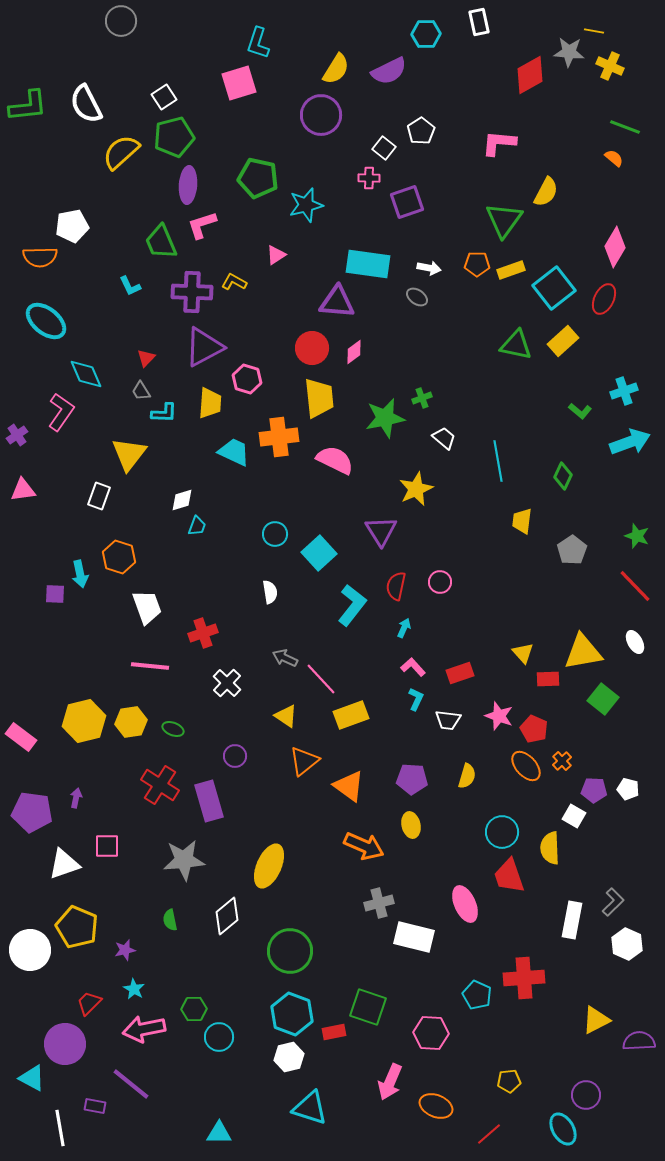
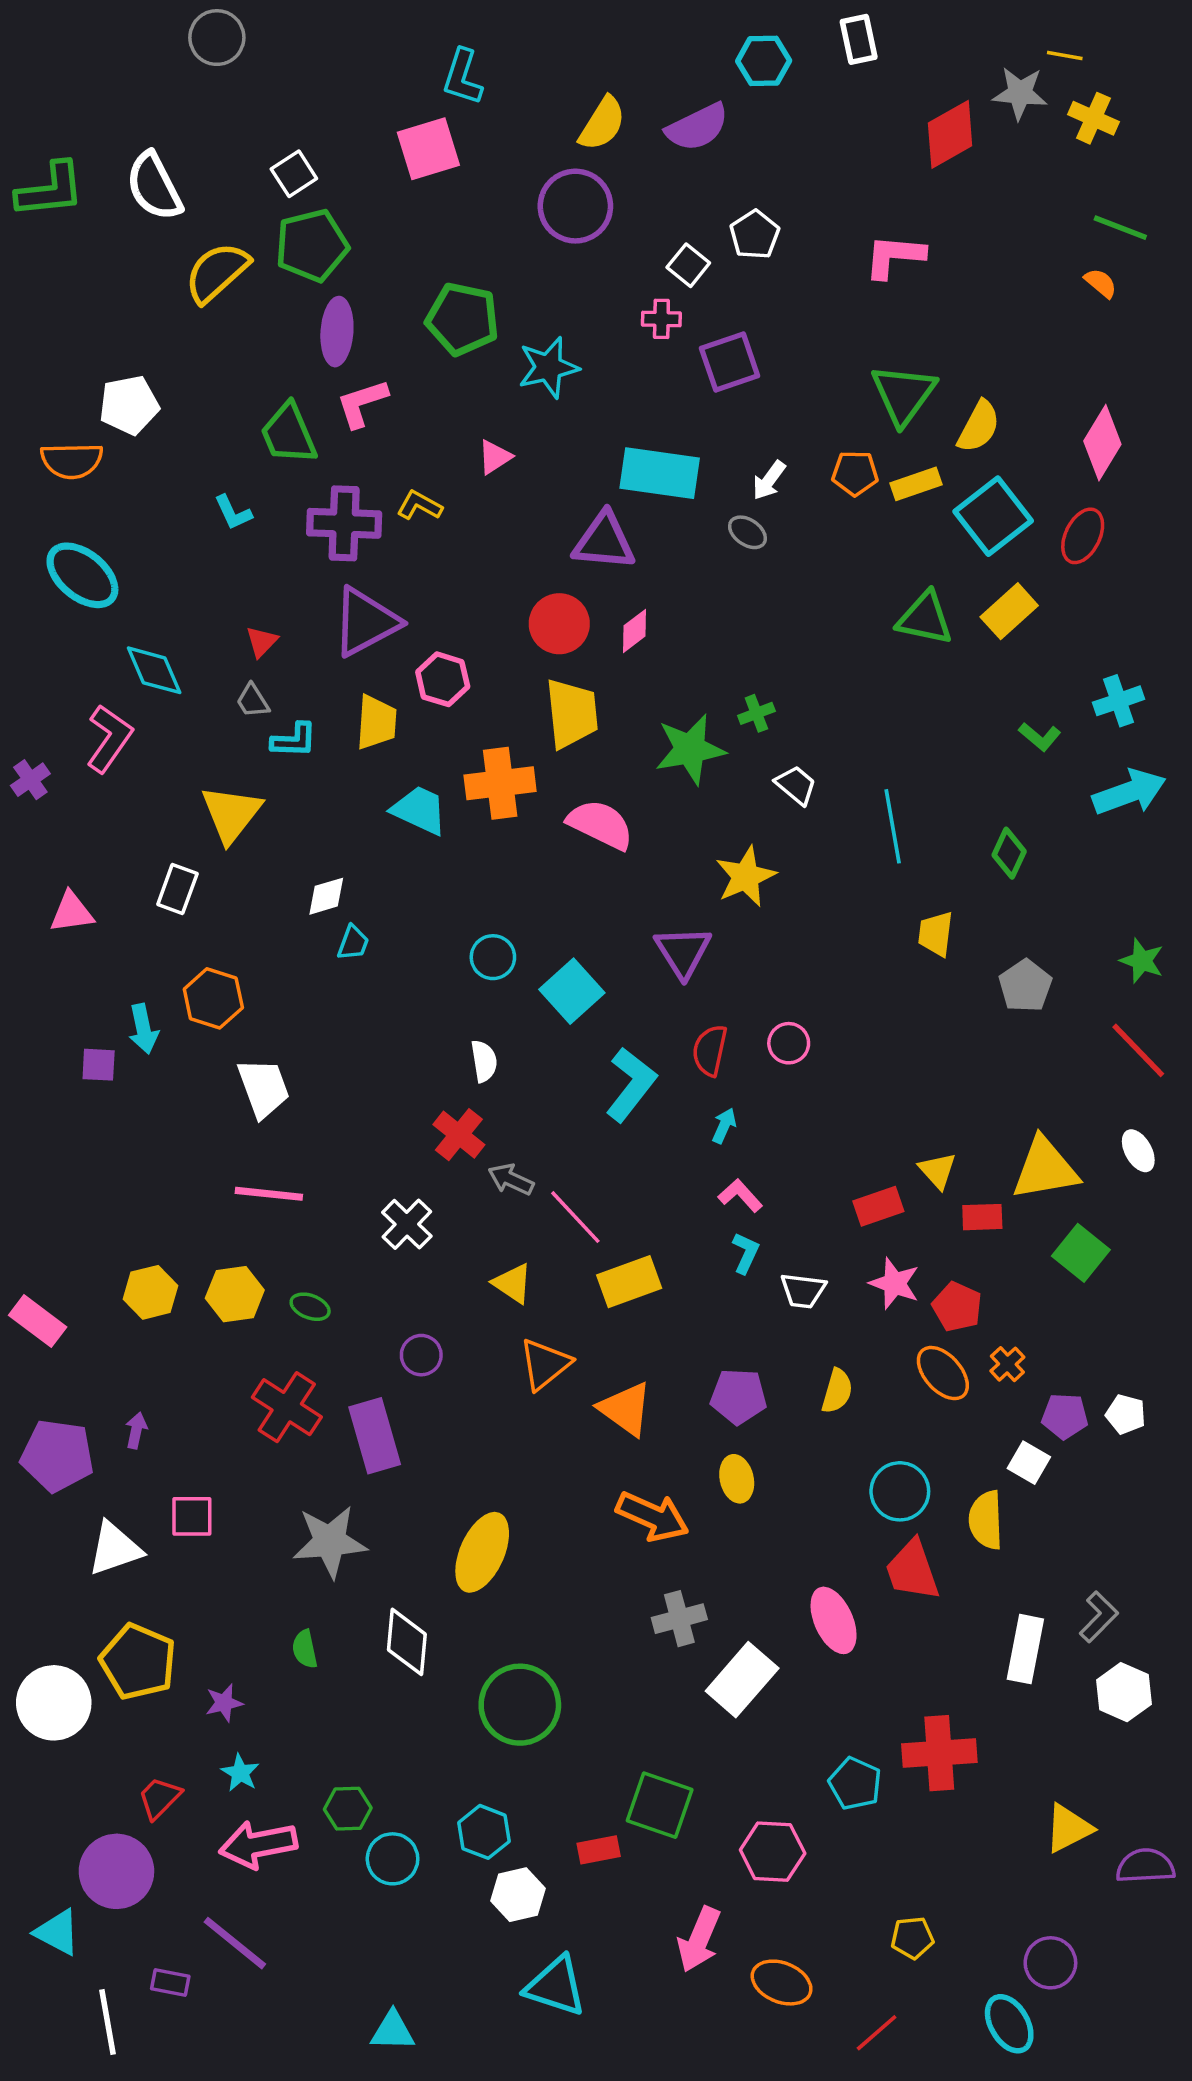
yellow semicircle: (546, 192) -> (979, 427), moved
white arrow: (429, 268) -> (769, 480), turned 115
pink triangle: (23, 490) -> (72, 912), moved
red cross: (203, 633) -> (459, 1135), moved, turned -32
red rectangle: (460, 673) -> (878, 1206), moved
yellow hexagon: (84, 721) -> (151, 1292), size x0.7
white diamond: (227, 916) -> (407, 1642), turned -45
white rectangle: (414, 937) -> (742, 1680), turned -63
cyan hexagon: (292, 1014) -> (484, 1832), moved, size x0.7

